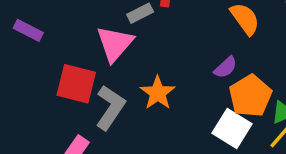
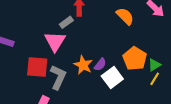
purple semicircle: (226, 67) -> (100, 65), moved
white square: (232, 128) -> (112, 78), moved, turned 30

